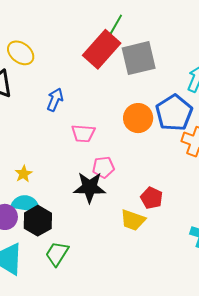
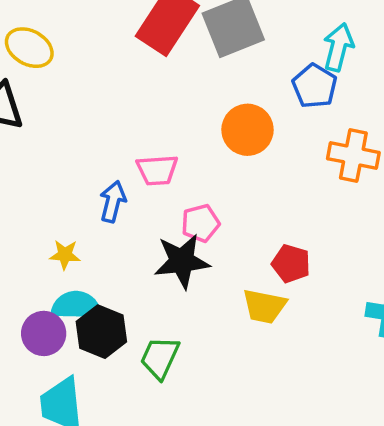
blue arrow: (55, 100) -> (113, 202), moved
blue pentagon: (174, 113) -> (315, 86), moved, size x0.7
yellow star: (23, 174) -> (65, 255), turned -30
green trapezoid: (57, 254) -> (160, 358), moved

